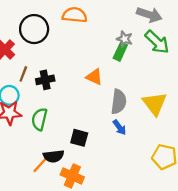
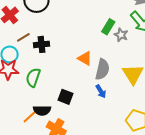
gray star: (125, 39) -> (121, 35), moved
brown line: (23, 74) -> (23, 37), turned 32
orange triangle: (94, 77) -> (85, 58), moved

